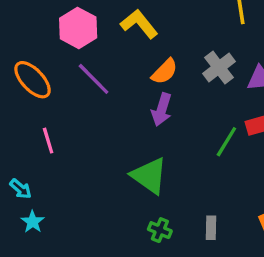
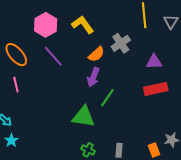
gray cross: (219, 68) -> (121, 43), moved
pink line: (48, 141) -> (16, 85), moved
green line: (226, 142) -> (107, 98), moved
green triangle: (149, 176) -> (83, 117), turned -30

